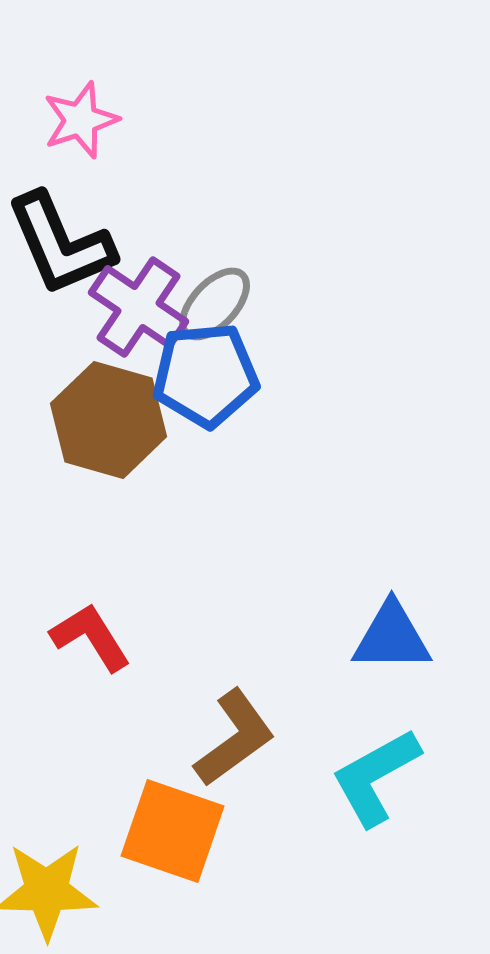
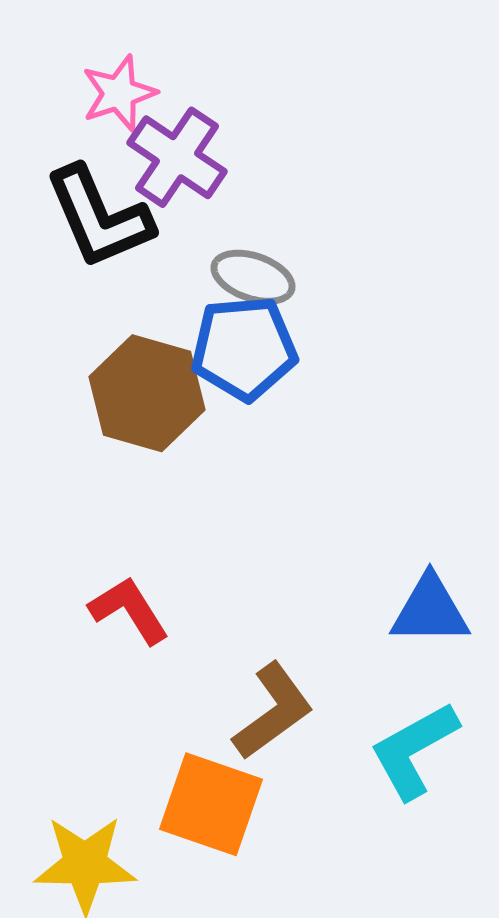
gray ellipse: (215, 304) -> (253, 277), turned 66
purple cross: (139, 307) -> (177, 157), moved

